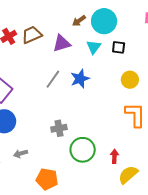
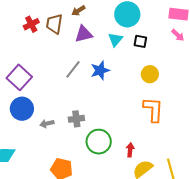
brown arrow: (79, 21) -> (78, 11), moved
brown trapezoid: (32, 35) -> (54, 24), turned -60
gray arrow: (20, 154) -> (47, 124), moved

